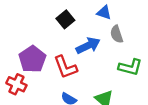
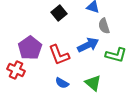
blue arrow: (88, 46) -> (88, 45), moved

